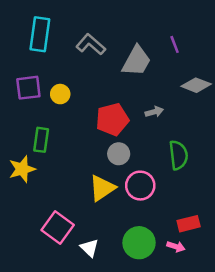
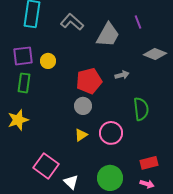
green rectangle: (41, 140) -> (24, 83), moved
gray circle: (119, 154) -> (83, 106), moved
yellow triangle: (102, 188) -> (81, 135), size x0.6
pink arrow: (176, 247) -> (147, 184), moved

